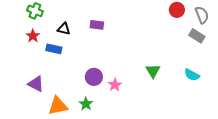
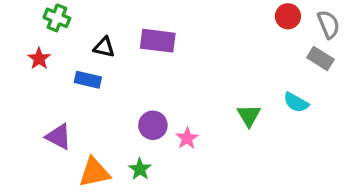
purple rectangle: (97, 25) -> (158, 41), size x1.5
red star: (33, 36) -> (39, 59), moved
cyan semicircle: (192, 75) -> (296, 102), moved

